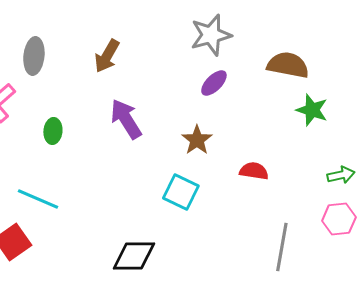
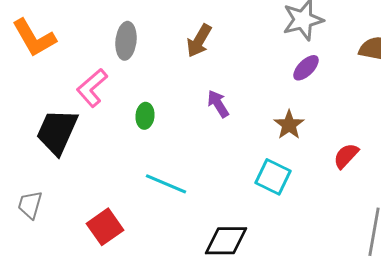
purple arrow: (126, 119) -> (218, 104), size x0.7
red semicircle: (254, 171) -> (346, 156), turned -56
cyan line: (38, 199) -> (166, 184), moved

